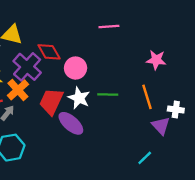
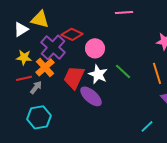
red diamond: (49, 52) -> (72, 34), turned -35
green line: (108, 95) -> (123, 71), turned 42
cyan line: (145, 158) -> (147, 126), moved

